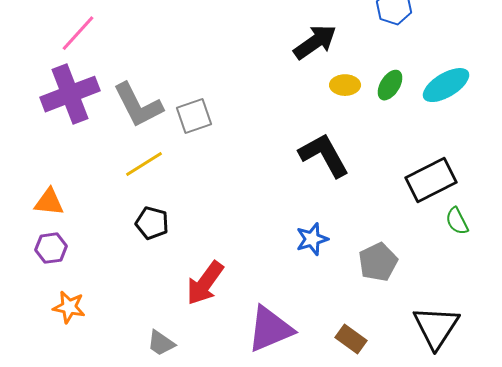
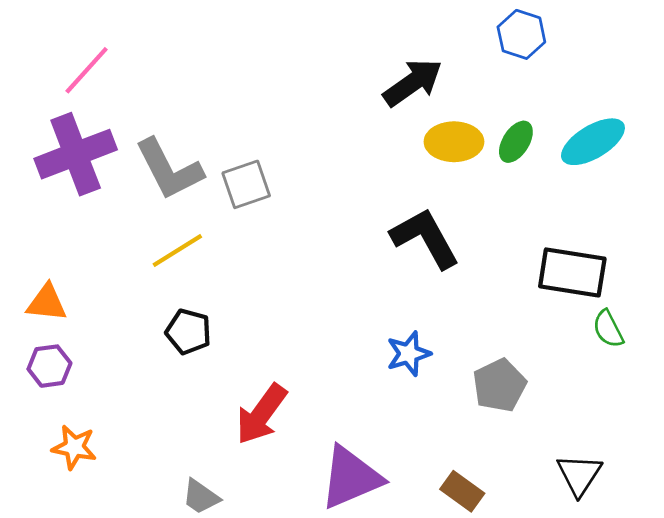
yellow ellipse: (345, 85) -> (454, 142), size x1.4
black rectangle: (431, 180) -> (572, 272), turned 36
black triangle: (436, 327) -> (579, 475), size x0.7

